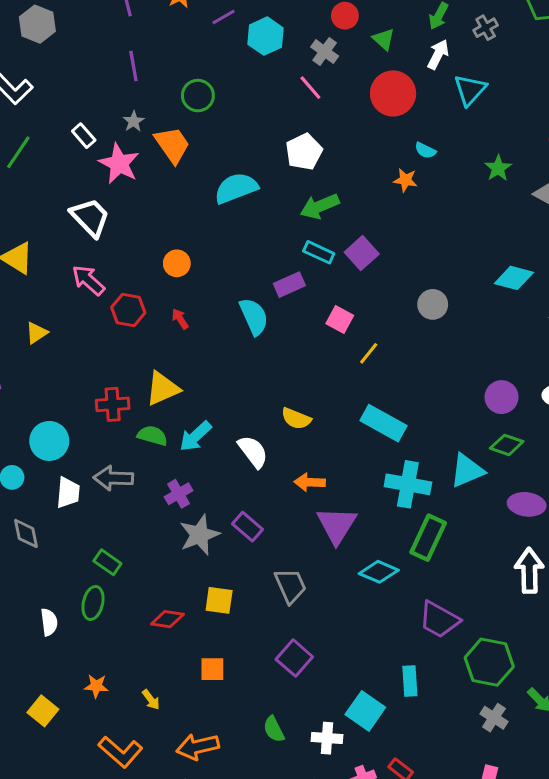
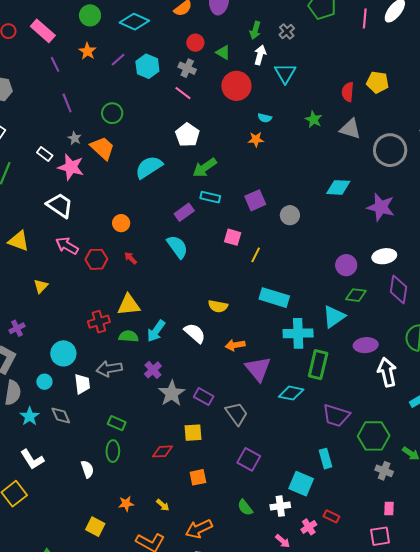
purple square: (362, 253) -> (255, 200), moved, turned 30
purple rectangle: (289, 285) -> (184, 212), moved
yellow triangle: (163, 389) -> (129, 305), turned 30
purple ellipse: (527, 504) -> (366, 345), moved
purple rectangle: (247, 527) -> (204, 397), moved

